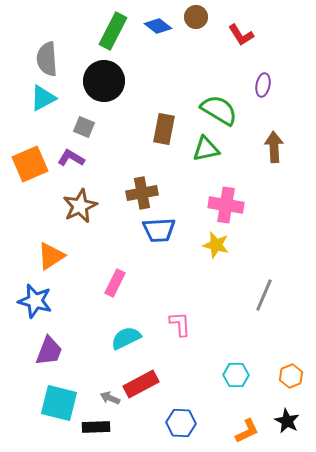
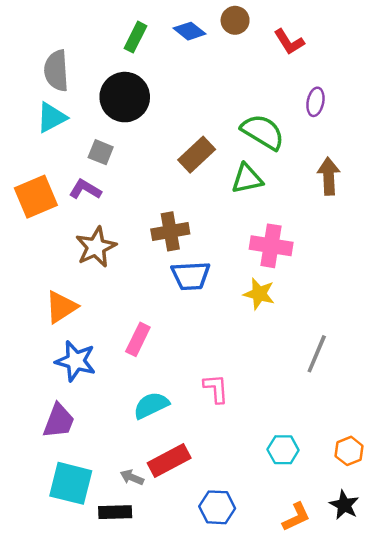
green rectangle: (113, 31) -> (136, 37), size x0.7
brown rectangle: (164, 129) -> (197, 155), turned 36
blue star: (35, 301) -> (76, 361), moved

